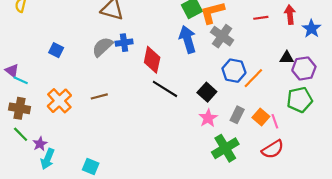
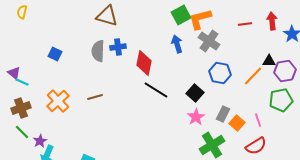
blue arrow: (188, 39) -> (177, 44), size x0.7
gray semicircle: (102, 47) -> (98, 51), turned -45
orange line: (253, 78) -> (253, 76), moved
brown cross: (20, 108) -> (21, 108), turned -30
orange square: (261, 117) -> (237, 123), moved

